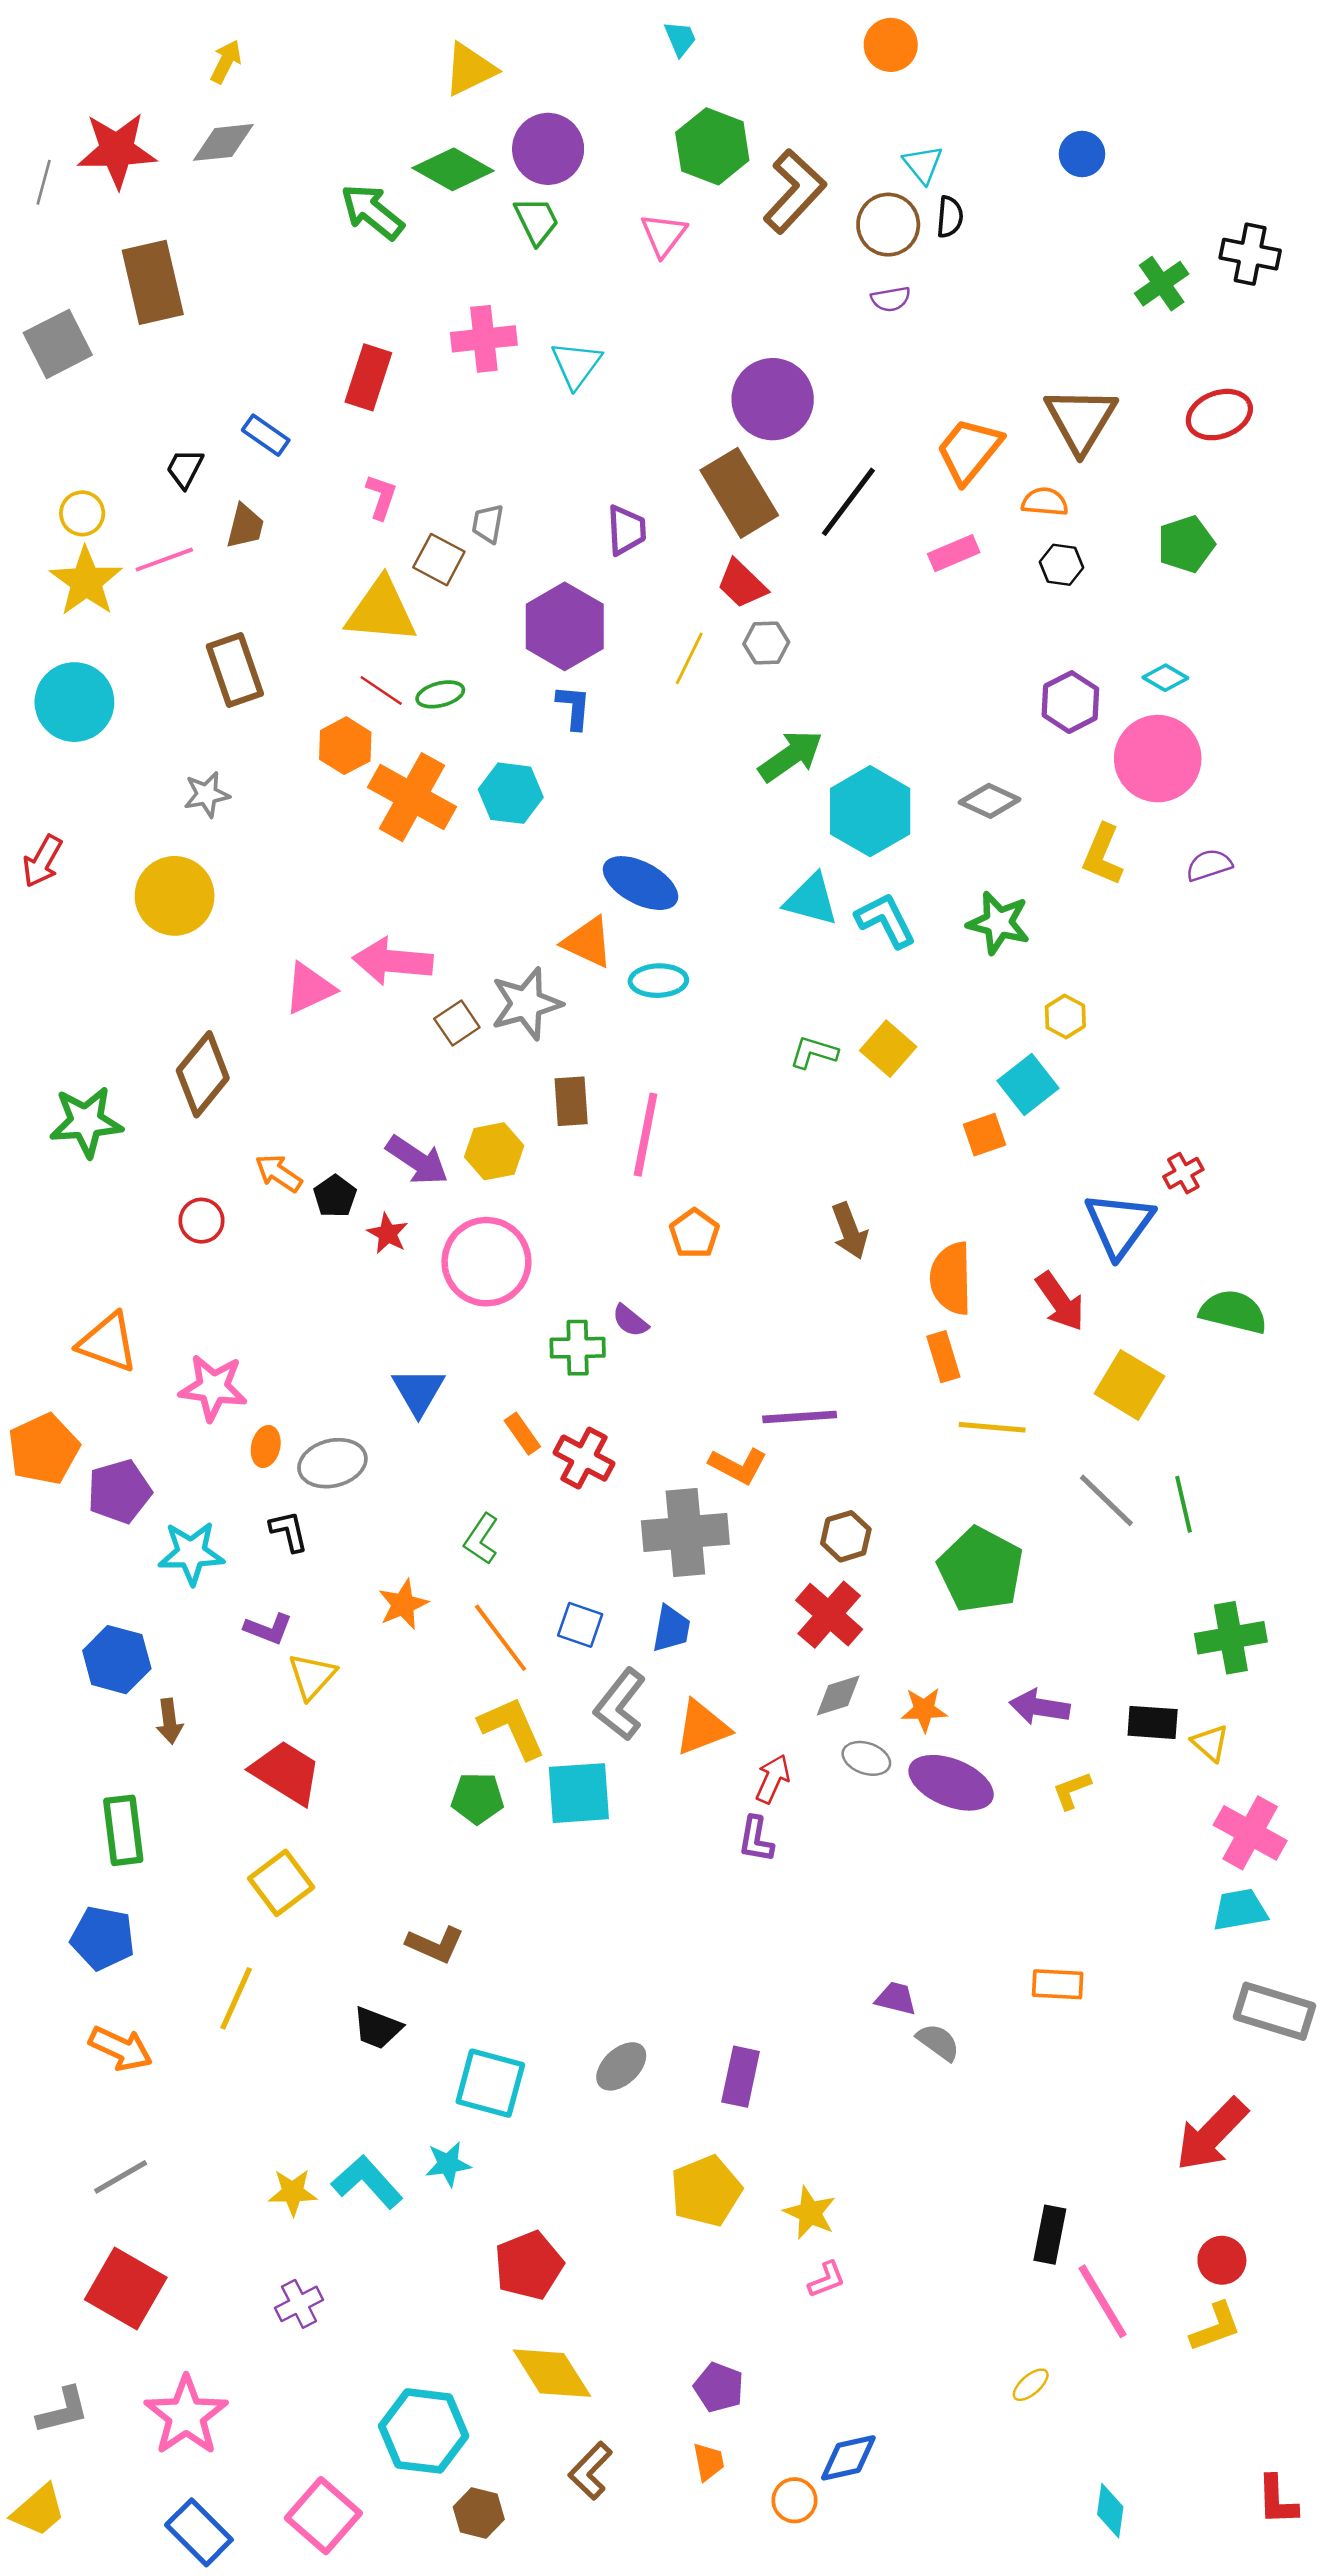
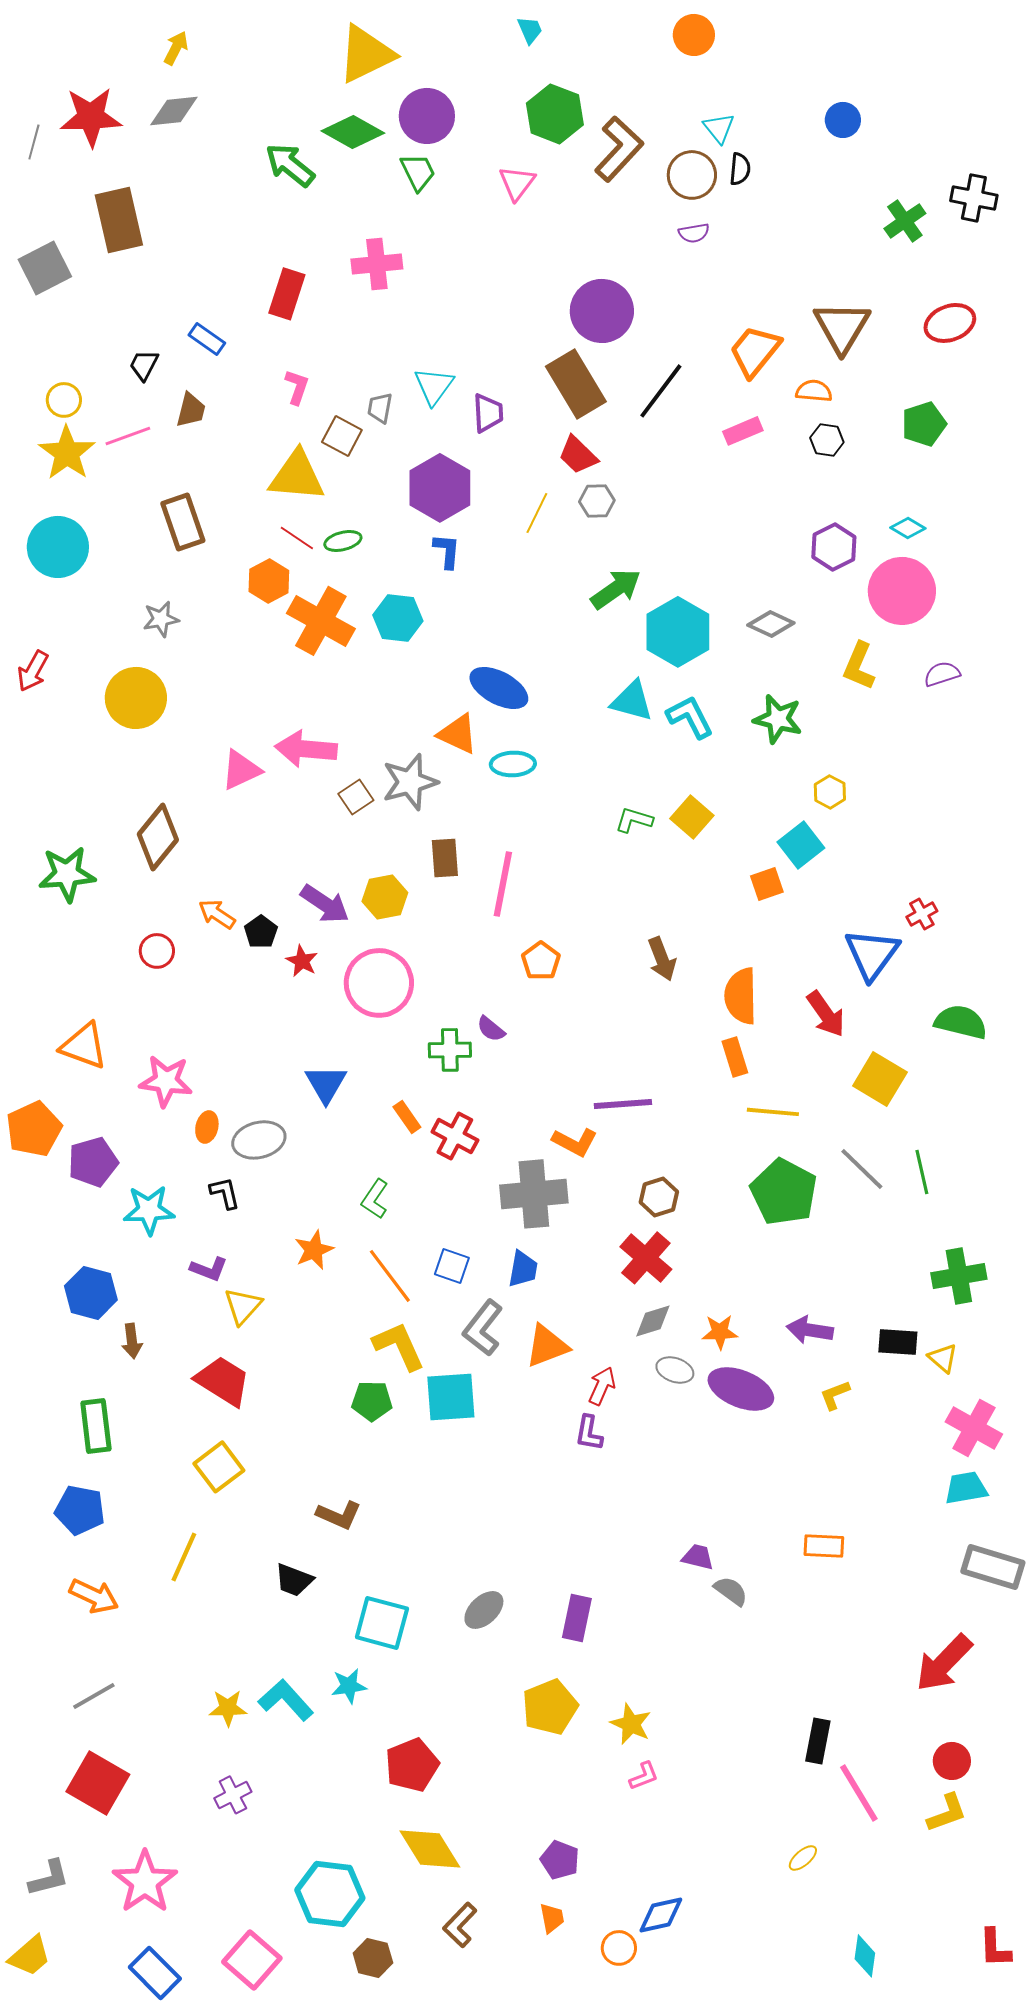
yellow triangle: (470, 69) -> (366, 54), size x1.4
cyan triangle: (576, 365) -> (434, 386), moved
green pentagon: (981, 1570) -> (784, 1192), moved

